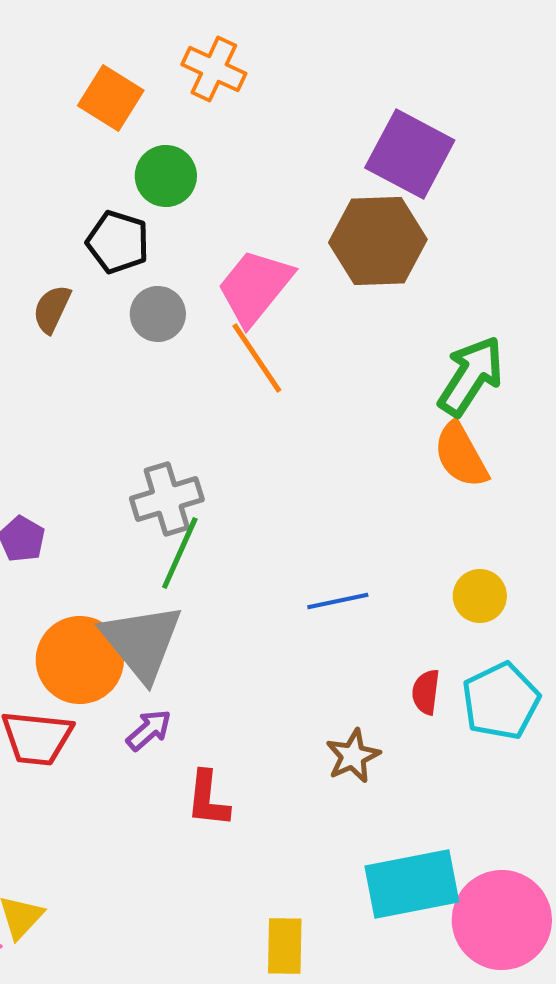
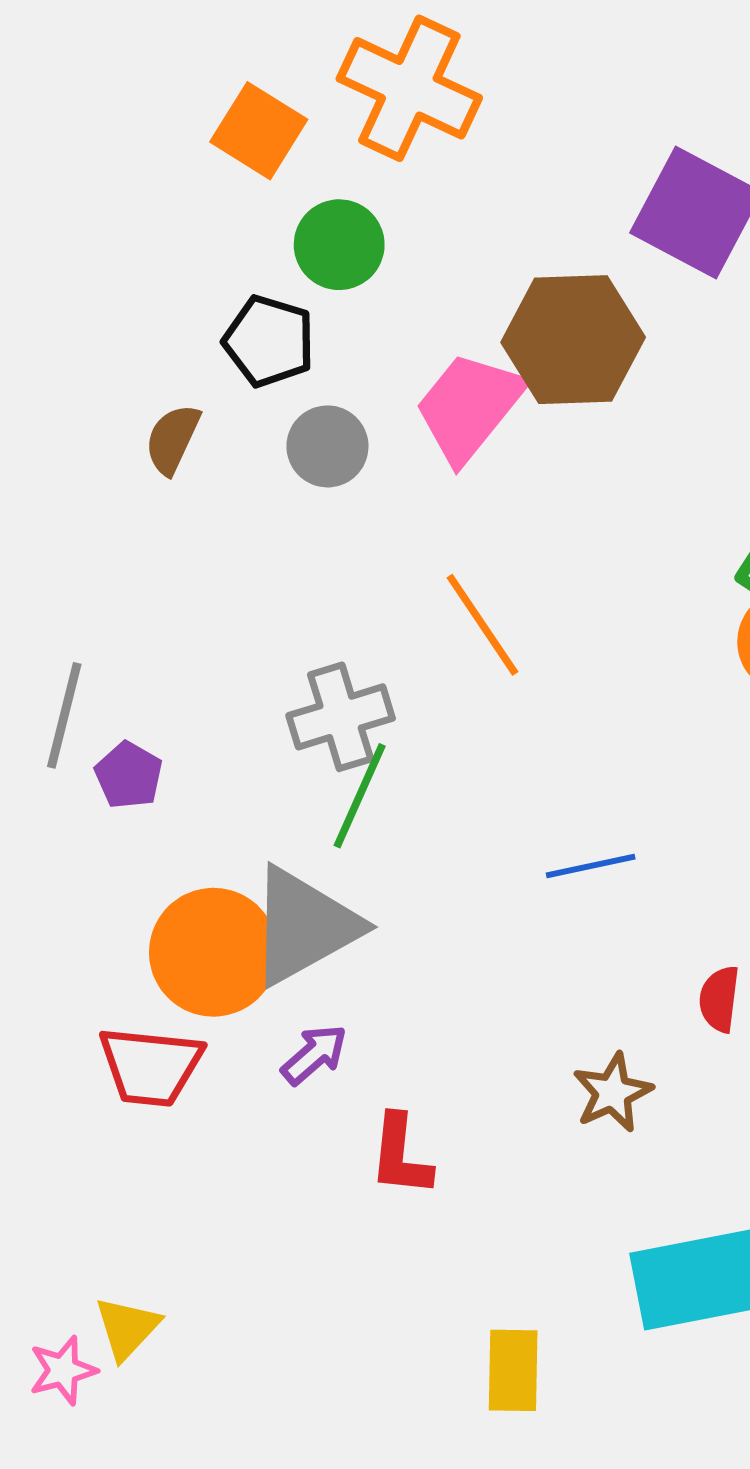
orange cross: (214, 69) -> (409, 88), size x1.5
brown hexagon: (378, 241) -> (573, 340), moved
orange line: (257, 358) -> (482, 625), moved
gray triangle: (142, 642) -> (304, 926), turned 40

